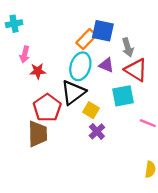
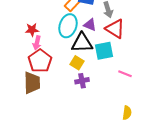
pink arrow: (25, 54) -> (37, 43), moved
black triangle: (73, 92) -> (82, 43), moved, turned 35
purple cross: (97, 131) -> (82, 81), turned 32

